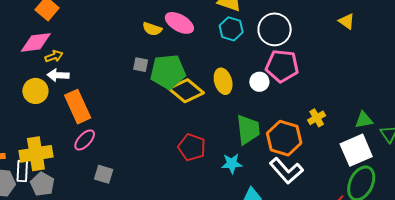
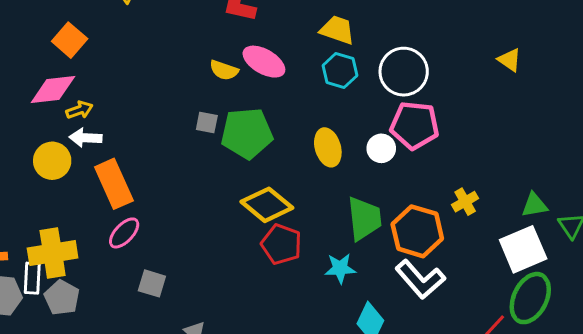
yellow diamond: (186, 91) -> (267, 205), moved

